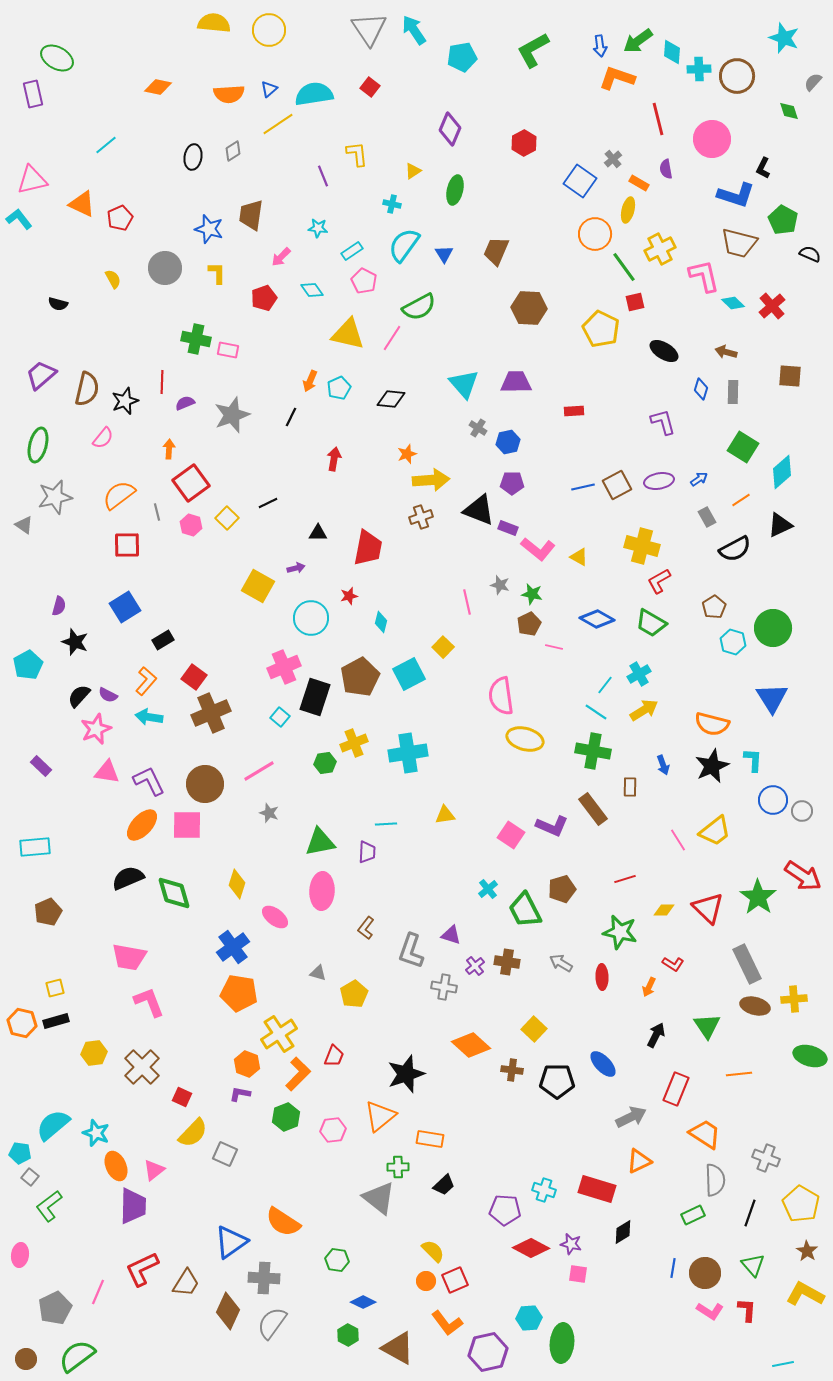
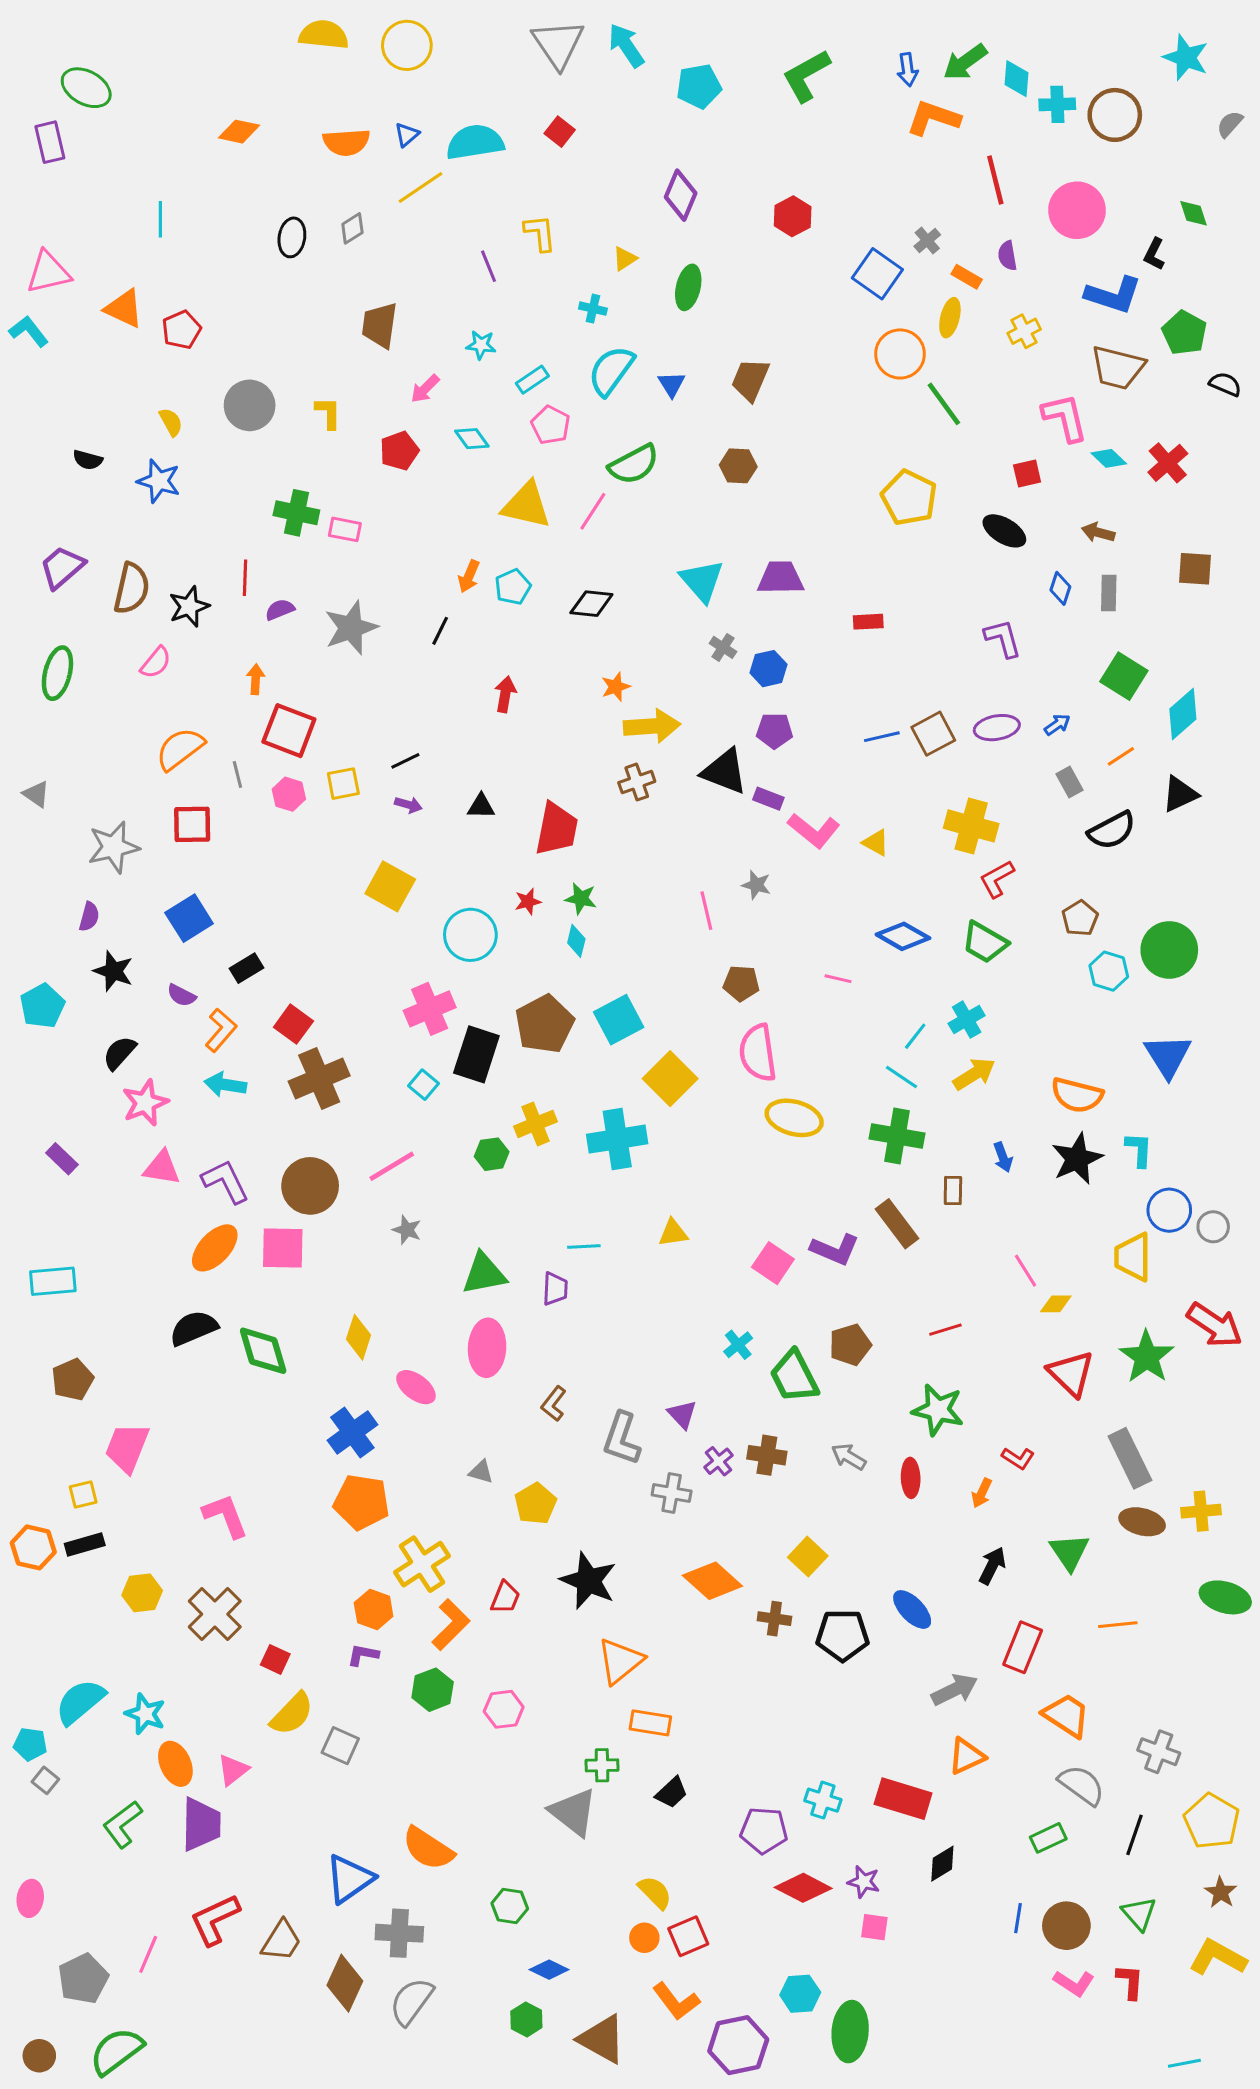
green diamond: (789, 111) -> (1193, 213), moved
cyan line: (106, 145) -> (160, 219), turned -50
blue star: (209, 229) -> (159, 481), moved
yellow cross: (660, 249) -> (1024, 331), moved, size x0.7
red square: (635, 302) -> (1027, 473), moved
brown hexagon: (529, 308) -> (738, 466), moved, size x0.7
red square: (191, 483) -> (289, 731), turned -33
gray star: (55, 497) -> (113, 847), moved
yellow square: (227, 518) -> (343, 784), turned 35
purple arrow: (296, 568) -> (408, 805), moved, turned 30
green star: (532, 594) -> (581, 899), moved
brown pentagon: (529, 624) -> (741, 983), moved, turned 30
yellow square: (443, 647) -> (670, 1079), moved, size x1.6
purple semicircle: (108, 695) -> (181, 995), moved
yellow trapezoid: (715, 831) -> (1133, 1257), moved, turned 128
yellow diamond: (664, 910) -> (1056, 1304), moved
purple triangle: (451, 935) -> (682, 1414), turned 30
pink trapezoid: (129, 957) -> (127, 1448), moved, turned 102
black star: (406, 1074) -> (588, 1581), moved, turned -30
orange triangle: (380, 1116) -> (620, 1661), moved
gray semicircle: (715, 1180) -> (1082, 1785), turned -52
green L-shape: (49, 1206) -> (122, 1824), moved

